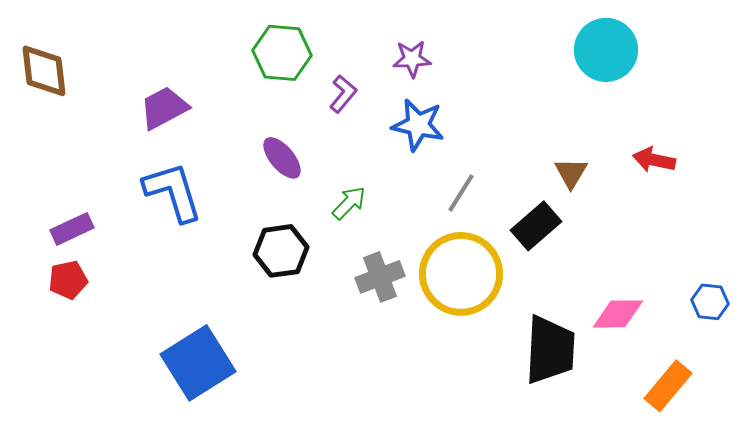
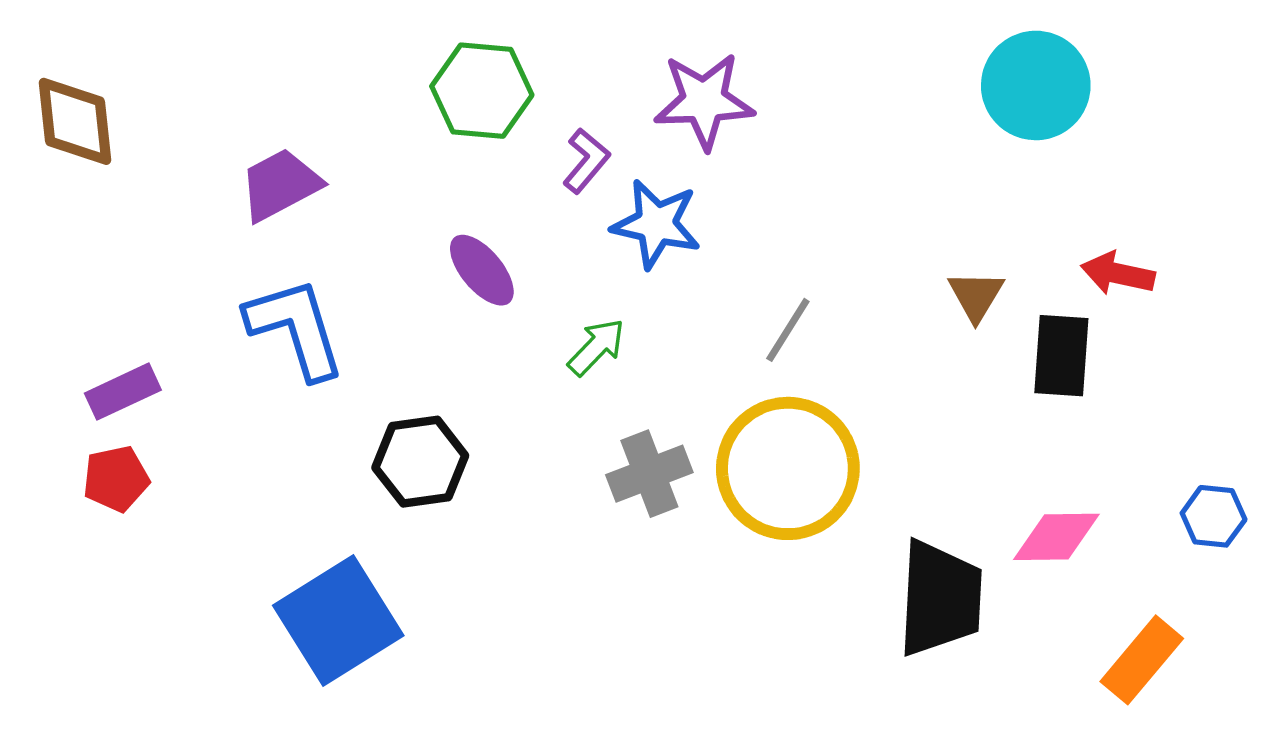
purple star: (412, 59) -> (704, 101), size x1.5
blue star: (418, 125) -> (656, 224), moved
black rectangle: (536, 226) -> (1061, 356), moved, turned -45
black hexagon: (281, 251) -> (420, 462), moved

